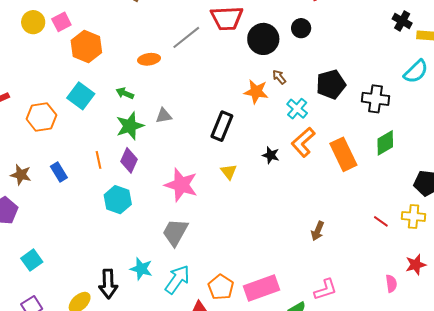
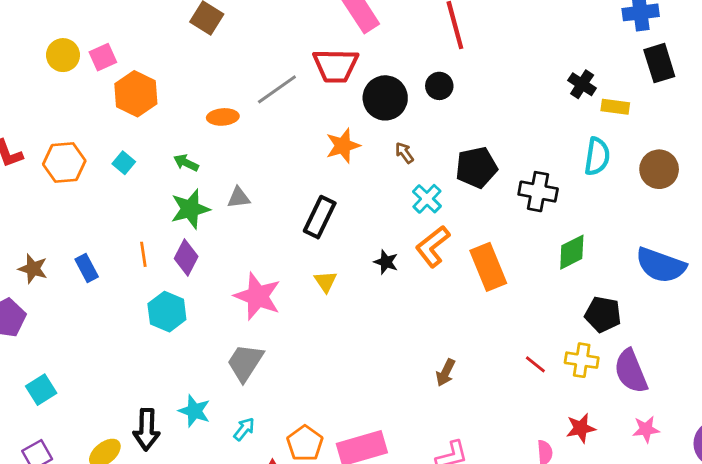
cyan semicircle: (416, 71) -> (597, 156), turned -40
orange star: (256, 92) -> (343, 146), moved, turned -30
cyan square: (81, 96) -> (124, 163), size x0.6
orange hexagon: (41, 117) -> (64, 163), moved
green diamond: (385, 143) -> (572, 252), moved
cyan arrow: (177, 280) -> (244, 429), size x0.6

